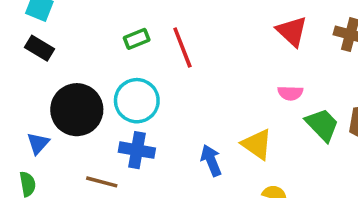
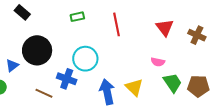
red line: (182, 48) -> (117, 24), moved
cyan circle: (137, 101) -> (85, 59), moved
blue arrow: (211, 160) -> (107, 92), size x1.4

